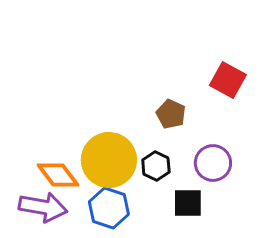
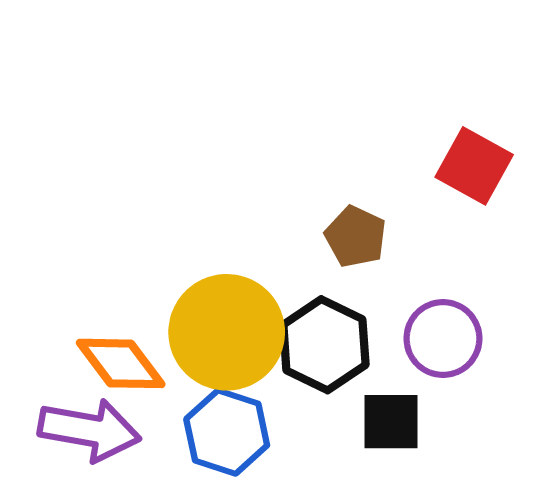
black hexagon: (156, 166) -> (324, 345), size x1.5

